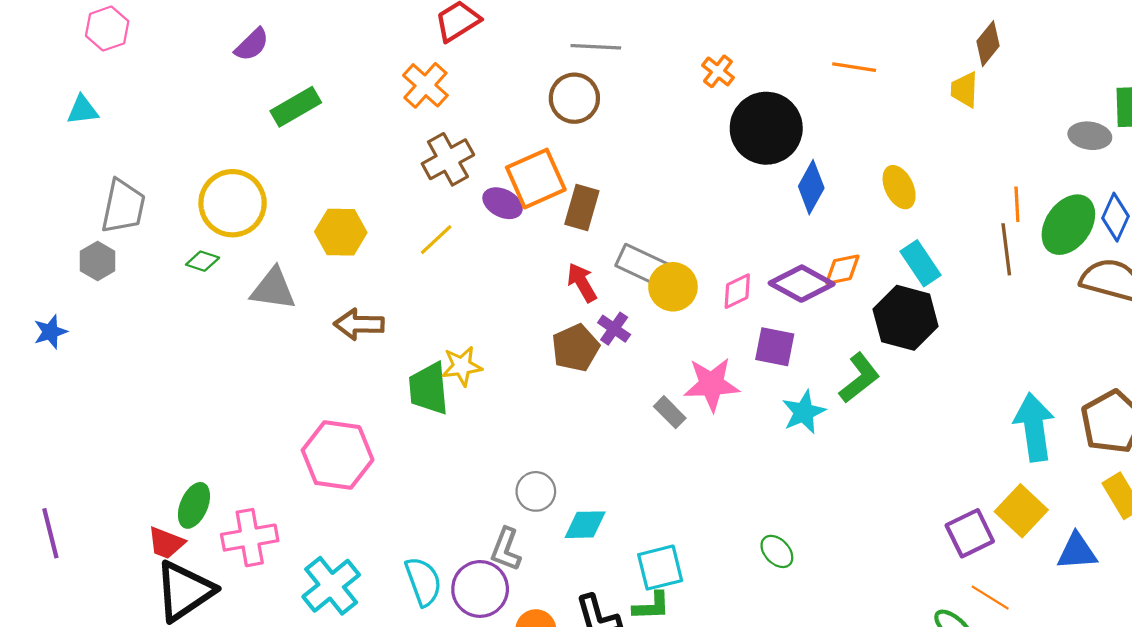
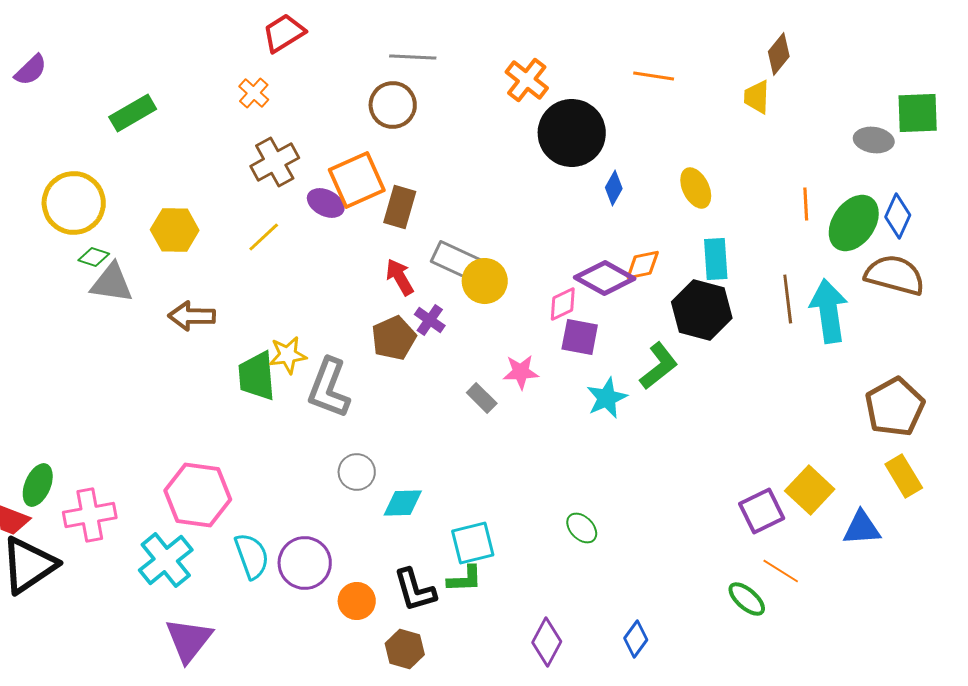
purple semicircle: (252, 45) -> (31, 70), moved
orange cross: (718, 71) -> (527, 80), size x1.4
orange cross: (425, 85) -> (254, 93), size x0.7
blue diamond: (811, 187) -> (614, 188), size x0.7
brown line: (1006, 249) -> (788, 299), moved
green diamond: (203, 261) -> (94, 257), moved
cyan rectangle: (921, 263) -> (716, 259), turned 30
pink diamond: (737, 291) -> (563, 304), moved
pink star: (712, 384) -> (521, 372), size x0.7
cyan arrow: (1034, 427) -> (829, 311), moved
pink hexagon: (338, 455) -> (198, 495), moved
gray L-shape: (506, 549) -> (329, 388), moved, size x1.5

